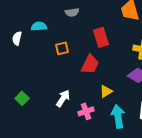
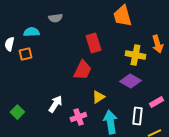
gray semicircle: (72, 12) -> (55, 18), moved
orange square: (62, 48) -> (25, 54), moved
green square: (22, 98) -> (17, 112), moved

